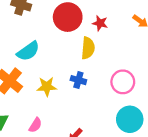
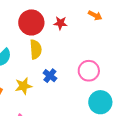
yellow semicircle: (88, 48) -> (36, 49), moved
blue cross: (78, 80) -> (50, 76), turned 32

